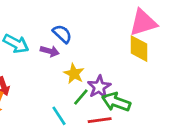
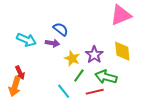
yellow diamond: (139, 49) -> (122, 51), moved
purple star: (99, 87) -> (94, 55), moved

